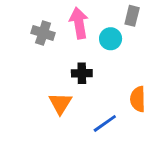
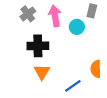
gray cross: (43, 33) -> (28, 14), moved, turned 35
black cross: (82, 73) -> (38, 46), moved, size x1.5

